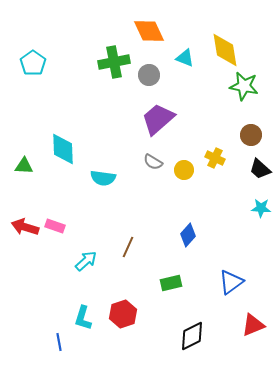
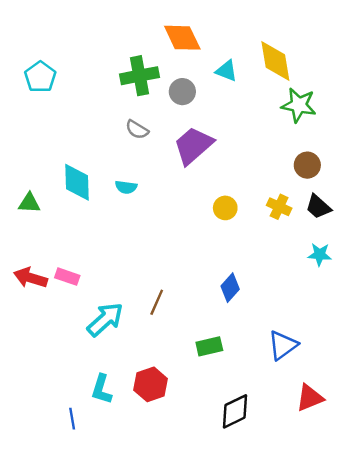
yellow cross: (215, 158) -> (279, 207), moved
gray semicircle: (153, 162) -> (137, 130), moved
cyan semicircle: (103, 178) -> (126, 187), moved, size x0.7
cyan arrow: (86, 261) -> (105, 319), size x1.4

